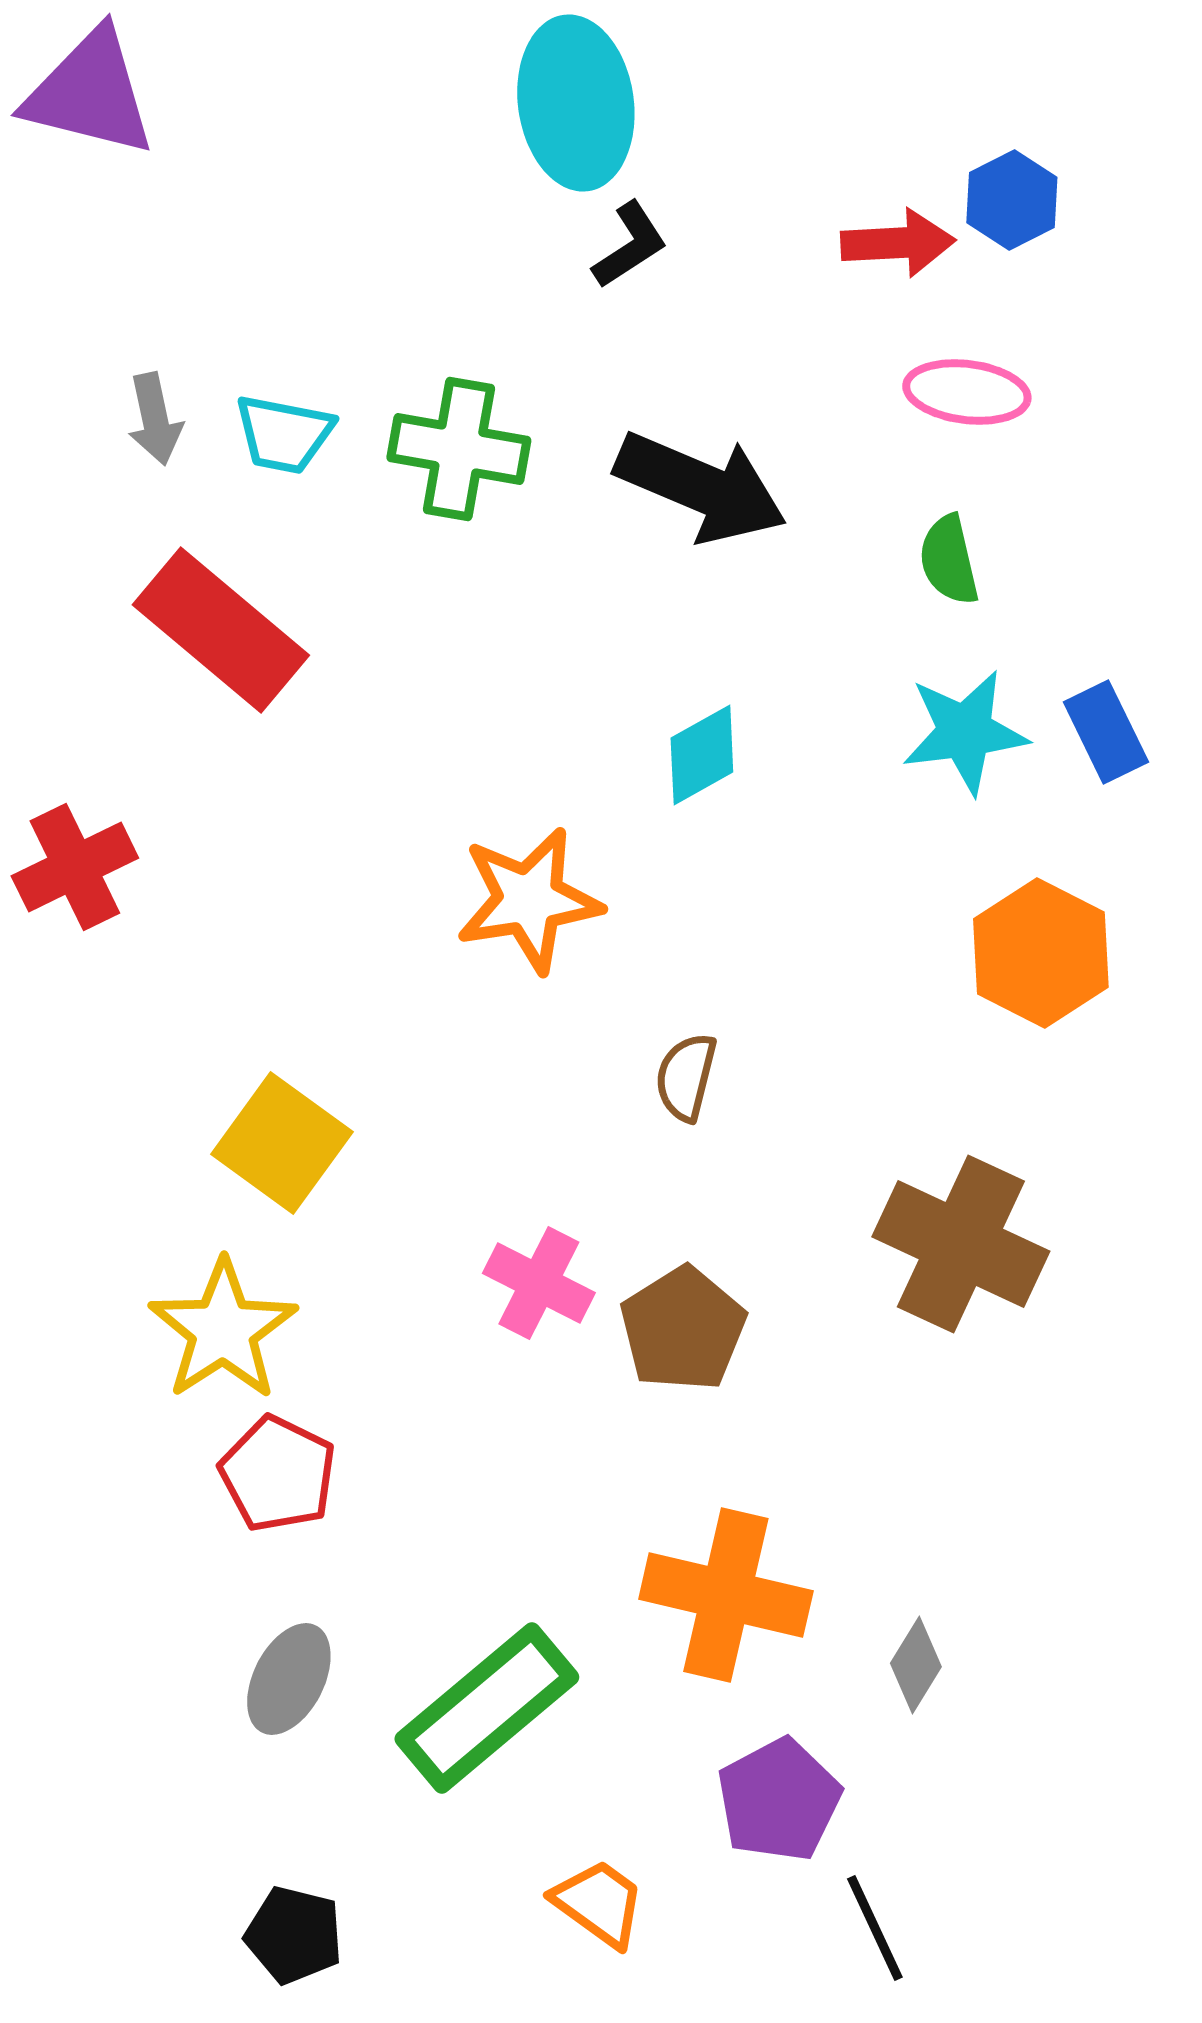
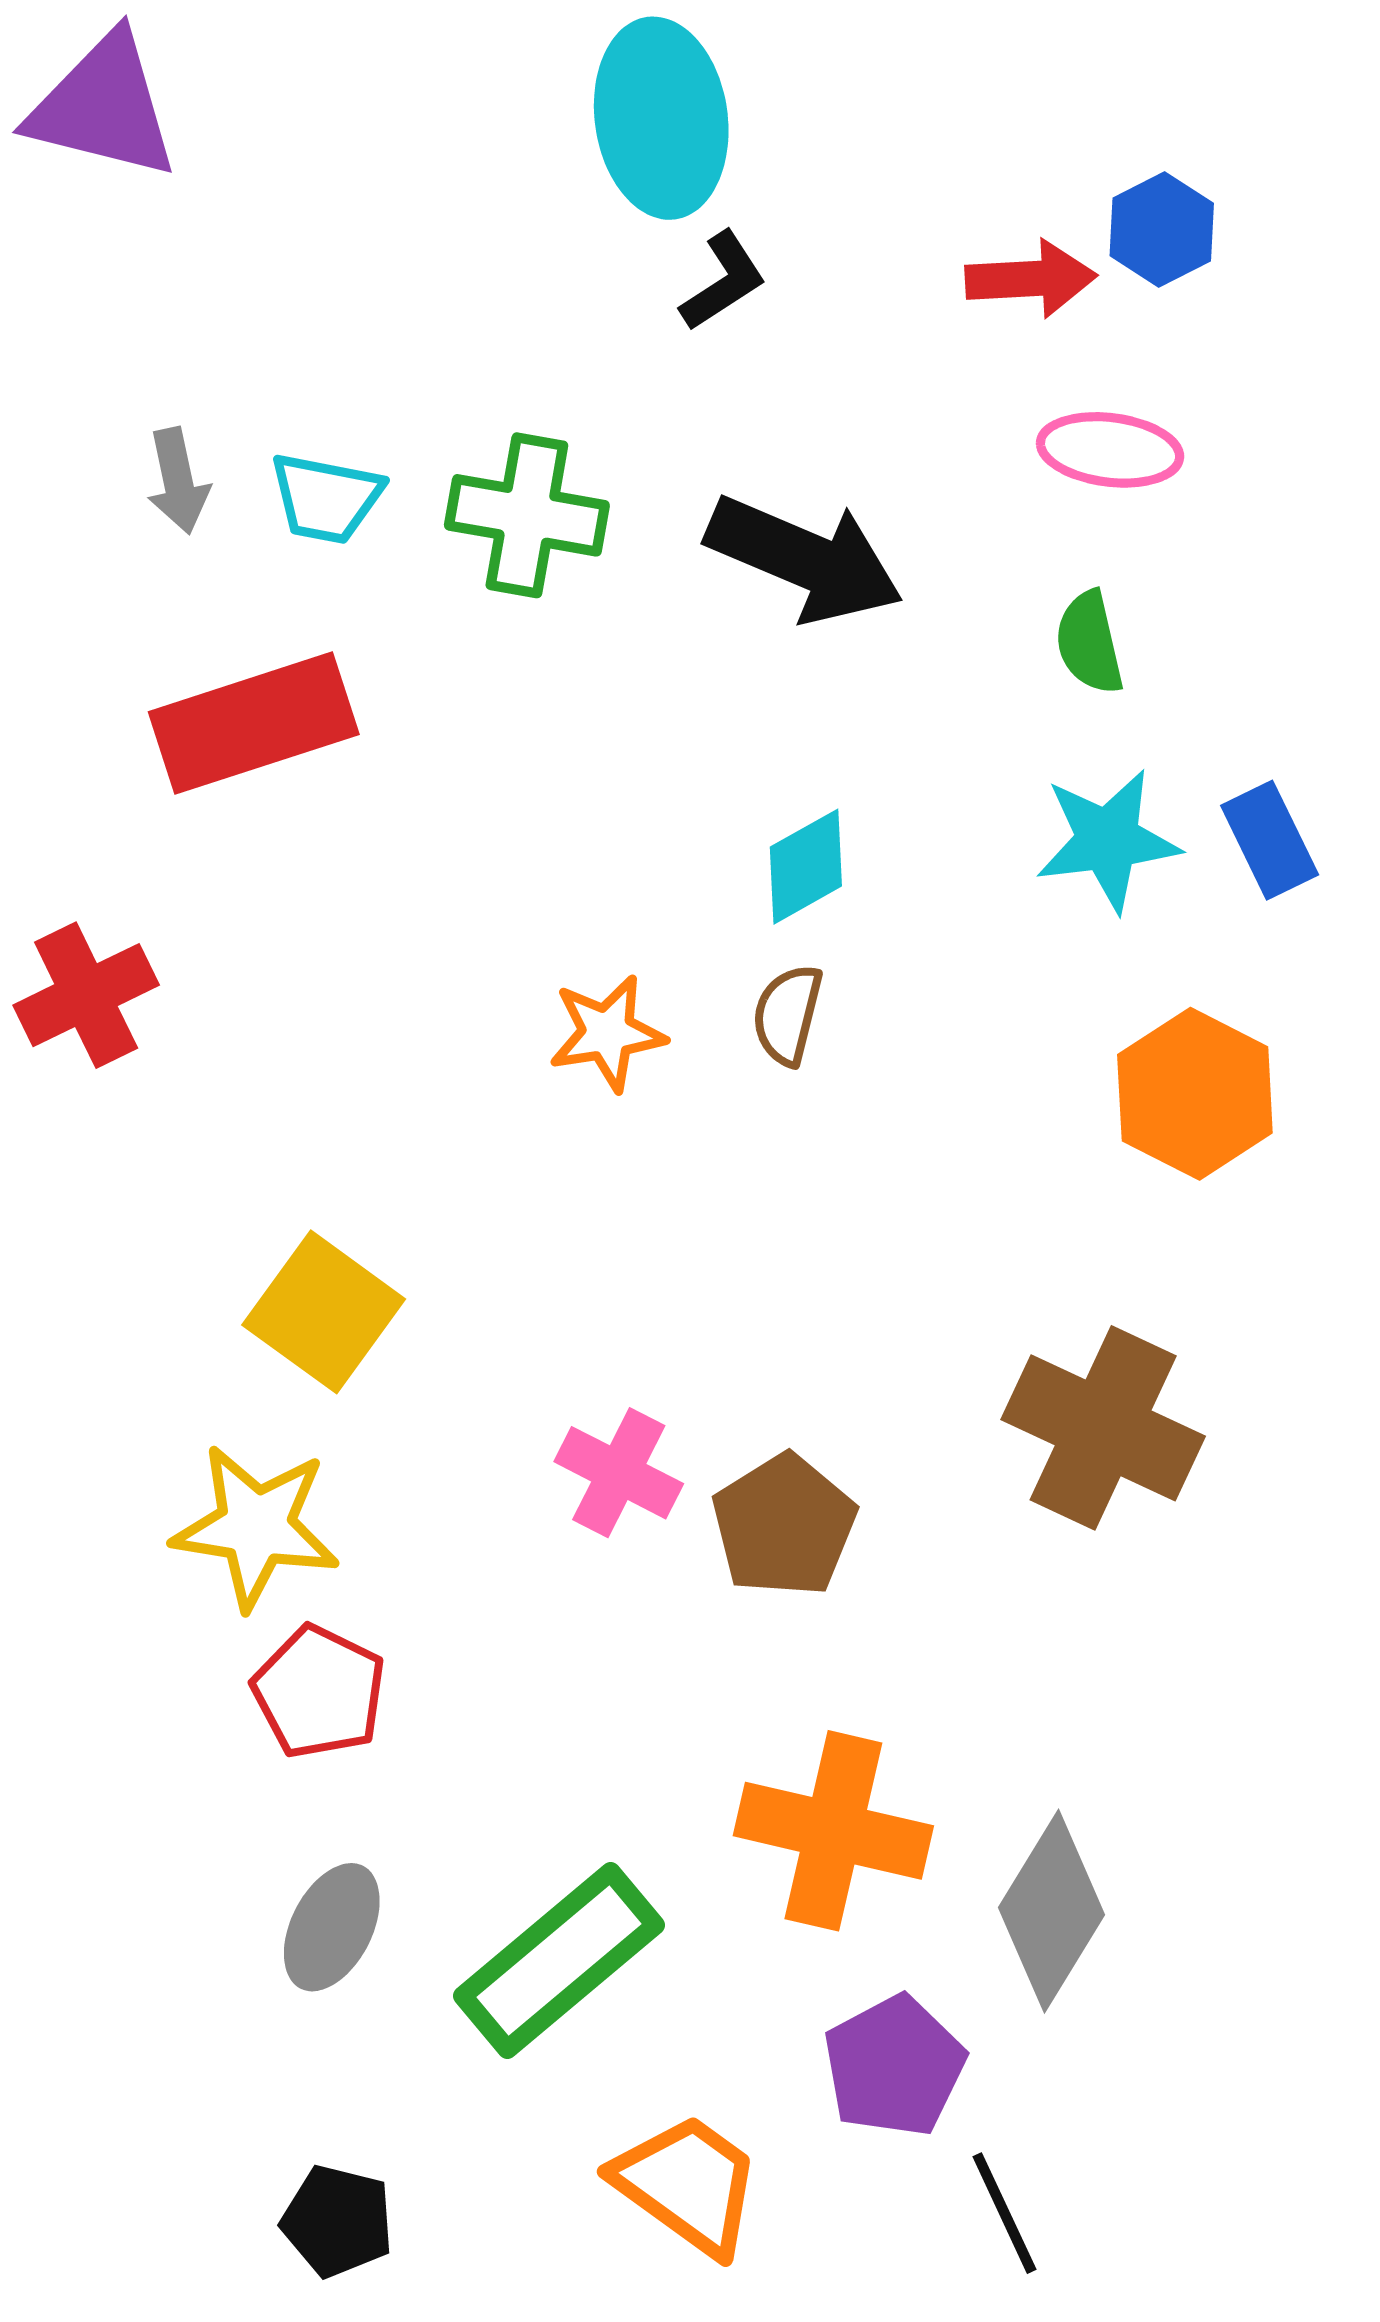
red rectangle: (221, 630) -> (254, 723), turned -58
orange star: (529, 900) -> (607, 1033), size x0.7
brown semicircle: (686, 1077) -> (787, 1015), moved
yellow star: (223, 1330) -> (256, 1527), turned -30
gray diamond: (916, 1665) -> (1051, 1911), size x1.8
orange trapezoid: (599, 1903) -> (688, 2184), size x1.4

